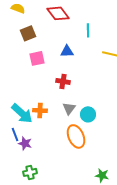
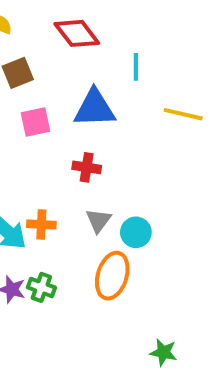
blue triangle: (67, 51) -> (95, 108), size x1.6
orange ellipse: (76, 136) -> (112, 276), turned 40
green cross: (30, 172) -> (41, 287), moved, turned 32

